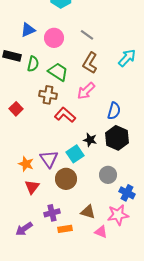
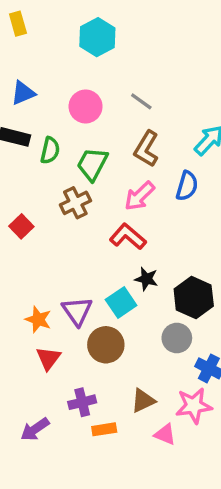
blue triangle: (28, 30) -> (23, 93), moved
green trapezoid: (58, 72) -> (92, 164), turned -95
brown cross: (48, 95) -> (75, 203), turned -36
blue semicircle: (114, 111) -> (187, 186), moved
red L-shape: (65, 115) -> (128, 237), moved
black hexagon: (117, 138) -> (194, 297), moved
brown triangle: (88, 212) -> (143, 401), turned -42

